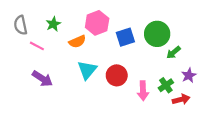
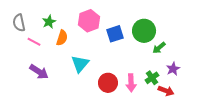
orange semicircle: (77, 42) -> (62, 38), moved, turned -49
red circle: (117, 75) -> (108, 83), moved
red arrow: (181, 99) -> (166, 91), turned 35

